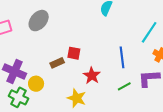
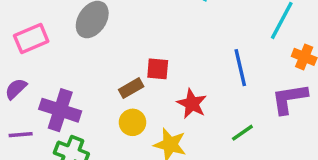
yellow circle: (36, 84) -> (133, 122), moved
green line: (124, 86) -> (242, 133), moved

